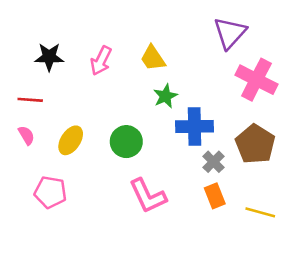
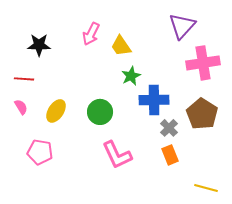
pink arrow: (101, 61) -> (91, 34), moved
pink cross: (256, 80) -> (203, 63), turned -36
yellow line: (260, 212) -> (206, 188), moved

